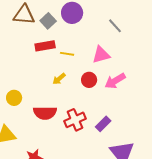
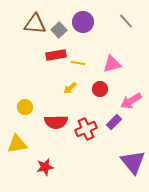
gray line: (115, 26) -> (126, 21), moved
pink arrow: (115, 81) -> (131, 101), moved
purple rectangle: (103, 124) -> (114, 122), moved

